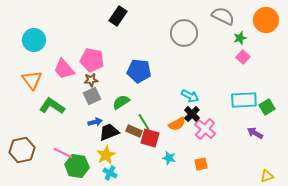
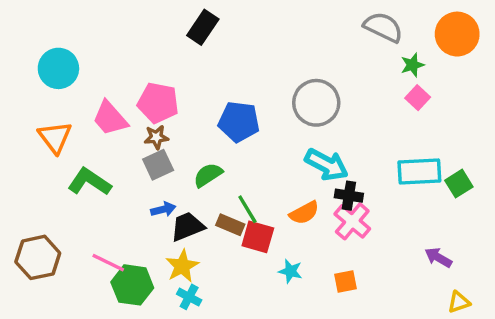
gray circle: (184, 33) -> (316, 103), moved
cyan arrow: (190, 96) -> (327, 165), size x1.4
black cross: (192, 114) -> (349, 196), moved, turned -35
purple arrow: (255, 133) -> (438, 257), moved

